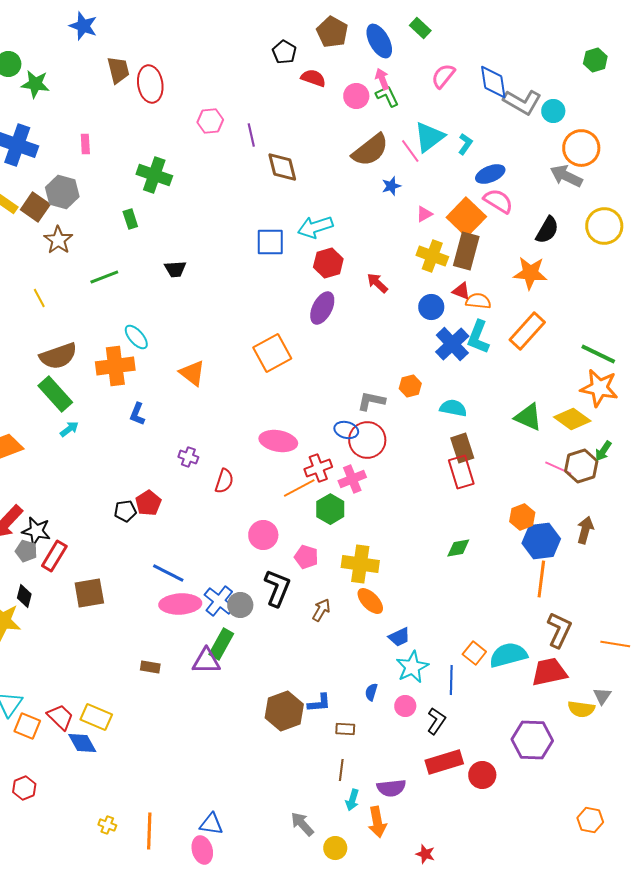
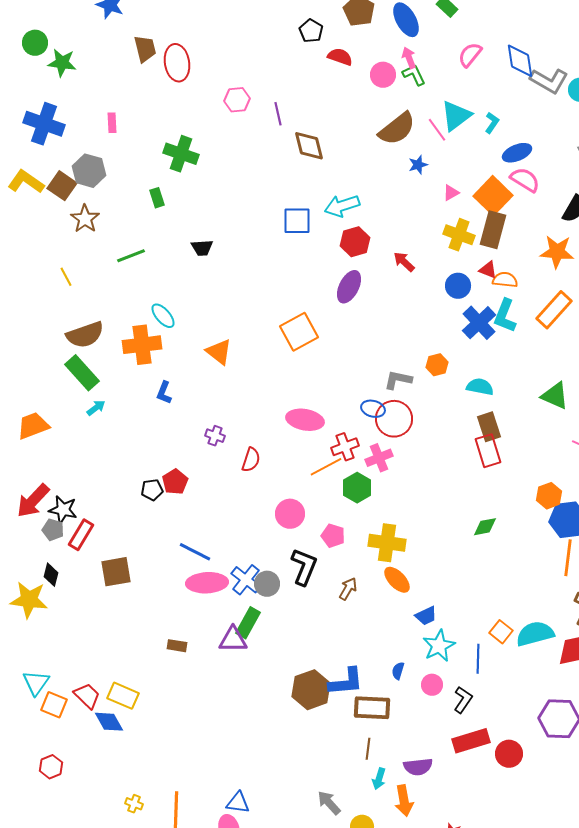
blue L-shape: (319, 703) -> (346, 682), size x1.5
brown rectangle: (345, 729) -> (372, 708), size x1.8

